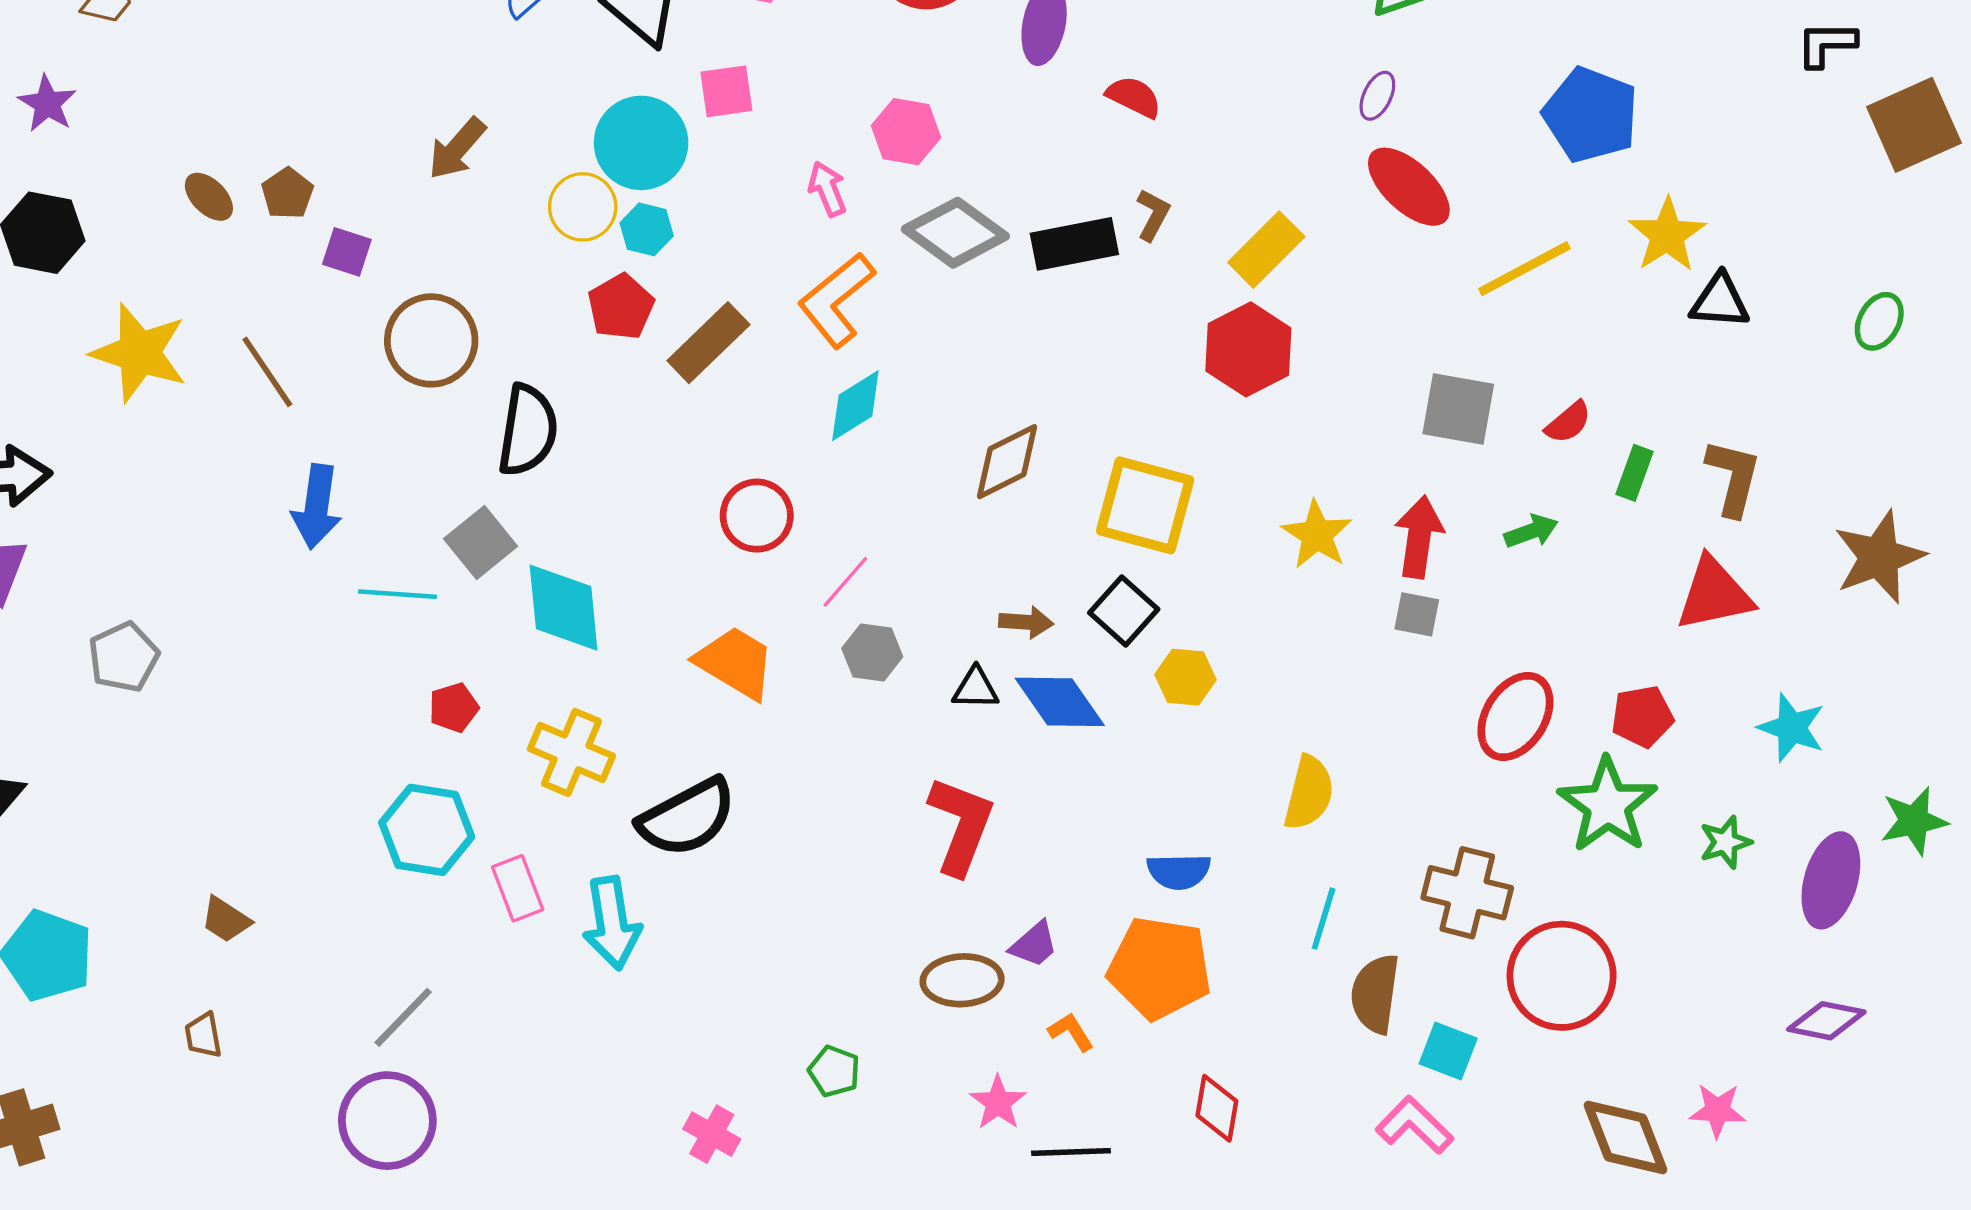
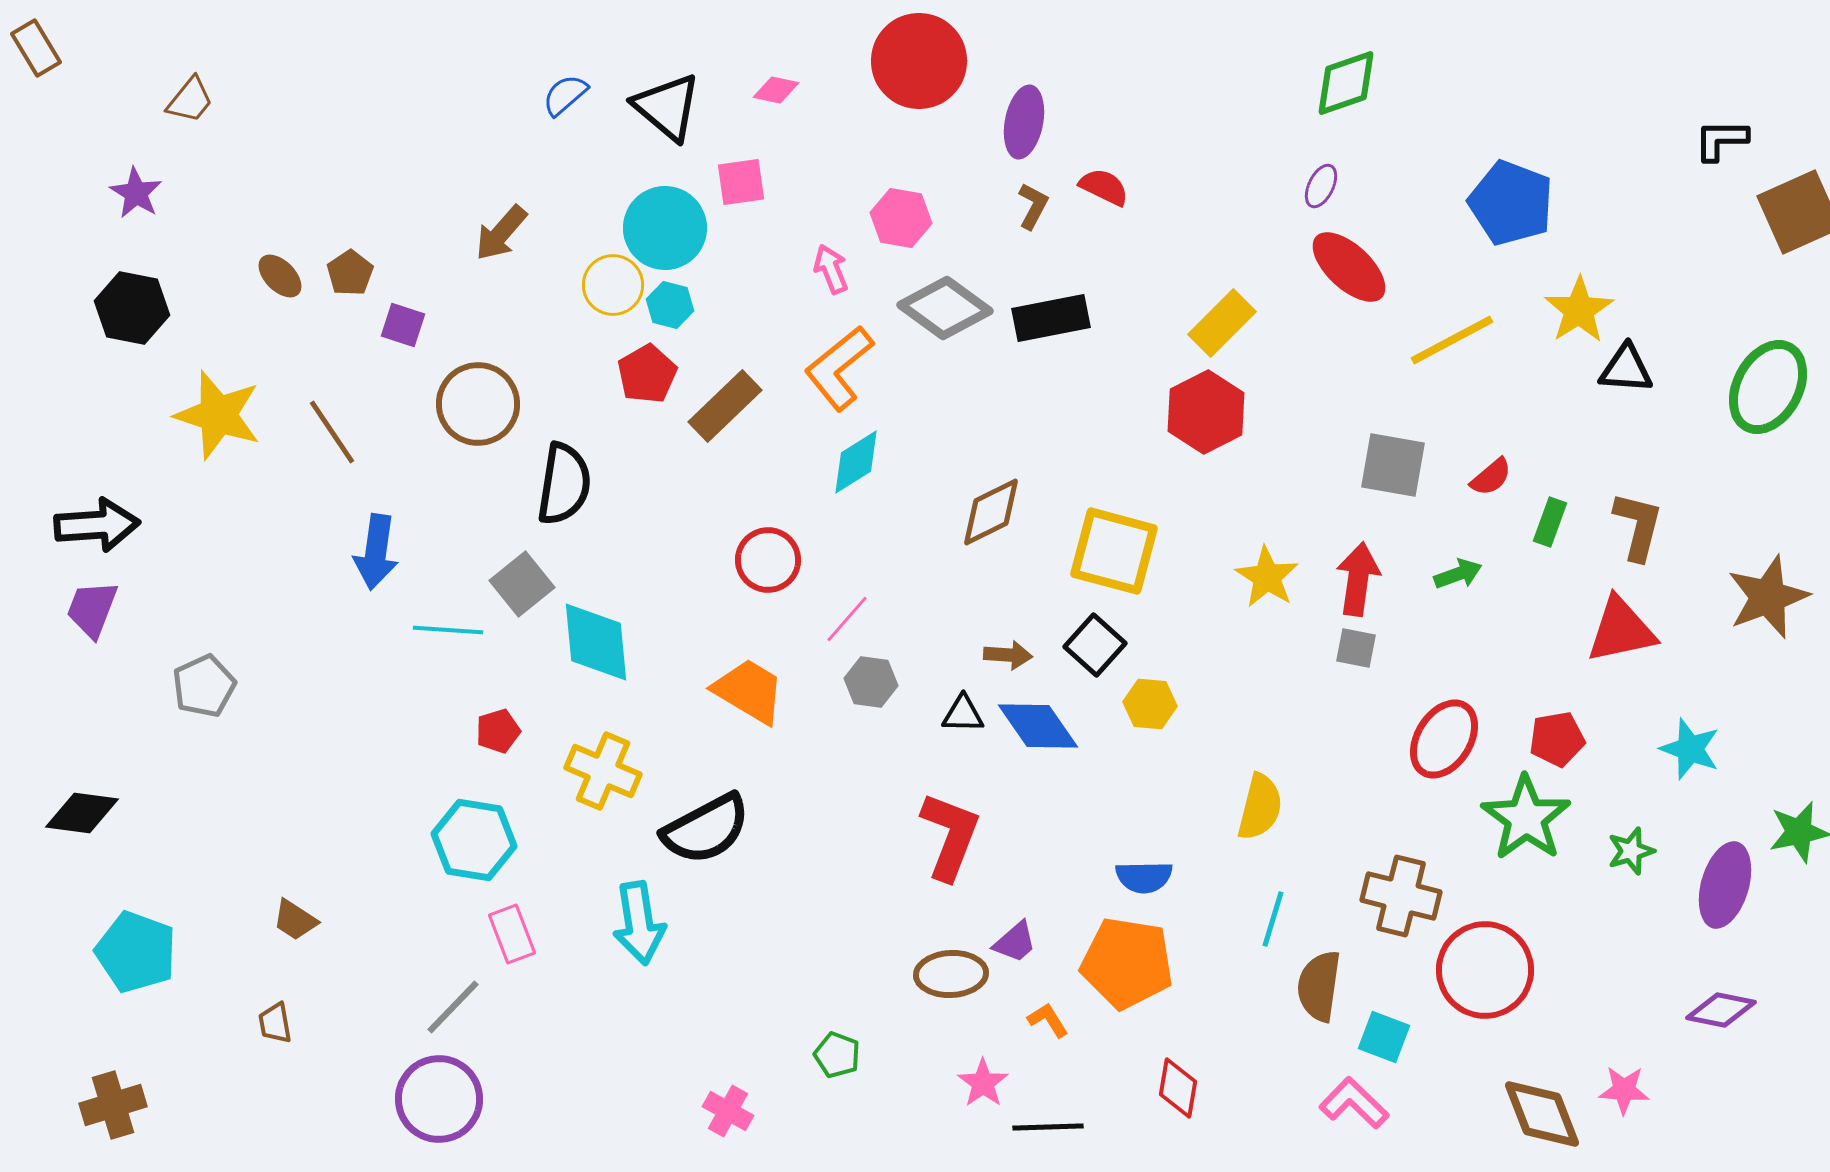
brown L-shape: (1153, 215) -> (1033, 206), moved
green ellipse: (1879, 321) -> (1768, 387), size x1.8
pink rectangle: (518, 888) -> (512, 934), moved

